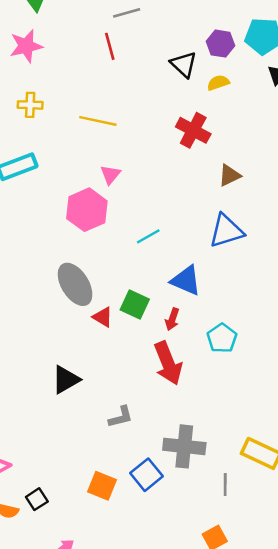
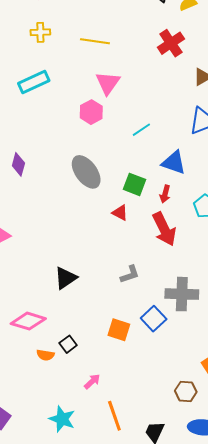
red cross: (193, 130) -> (171, 43), turned 32
pink triangle: (110, 175) -> (108, 83), size x1.5
pink hexagon: (87, 210) -> (91, 112), size x0.7
red triangle: (103, 317) -> (120, 213), moved
black triangle: (66, 380) -> (66, 278), moved

